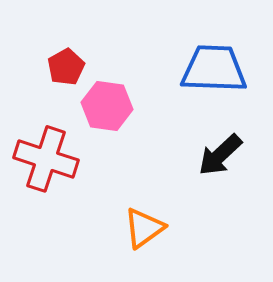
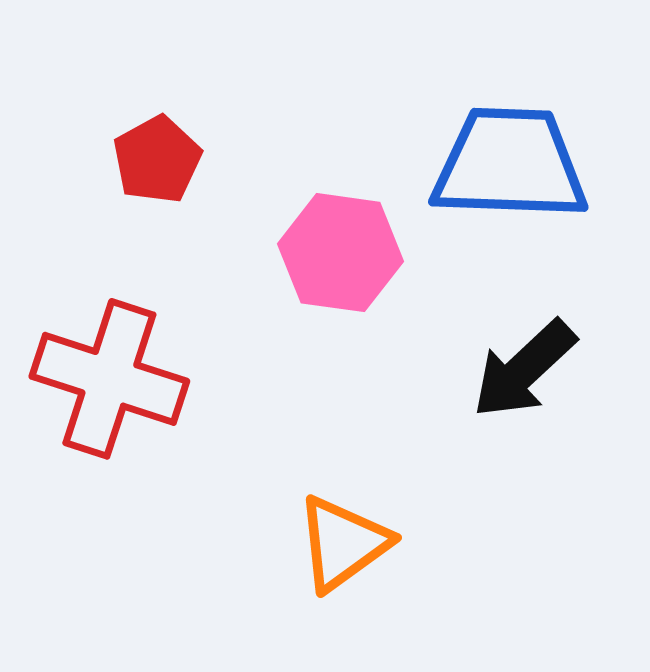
pink hexagon: (107, 106) -> (340, 253), moved

